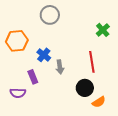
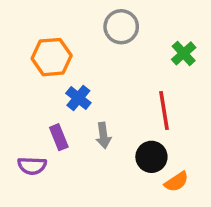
gray circle: (50, 15) -> (121, 27), moved
orange hexagon: (17, 41) -> (52, 57), moved
gray arrow: (60, 67) -> (103, 135), moved

